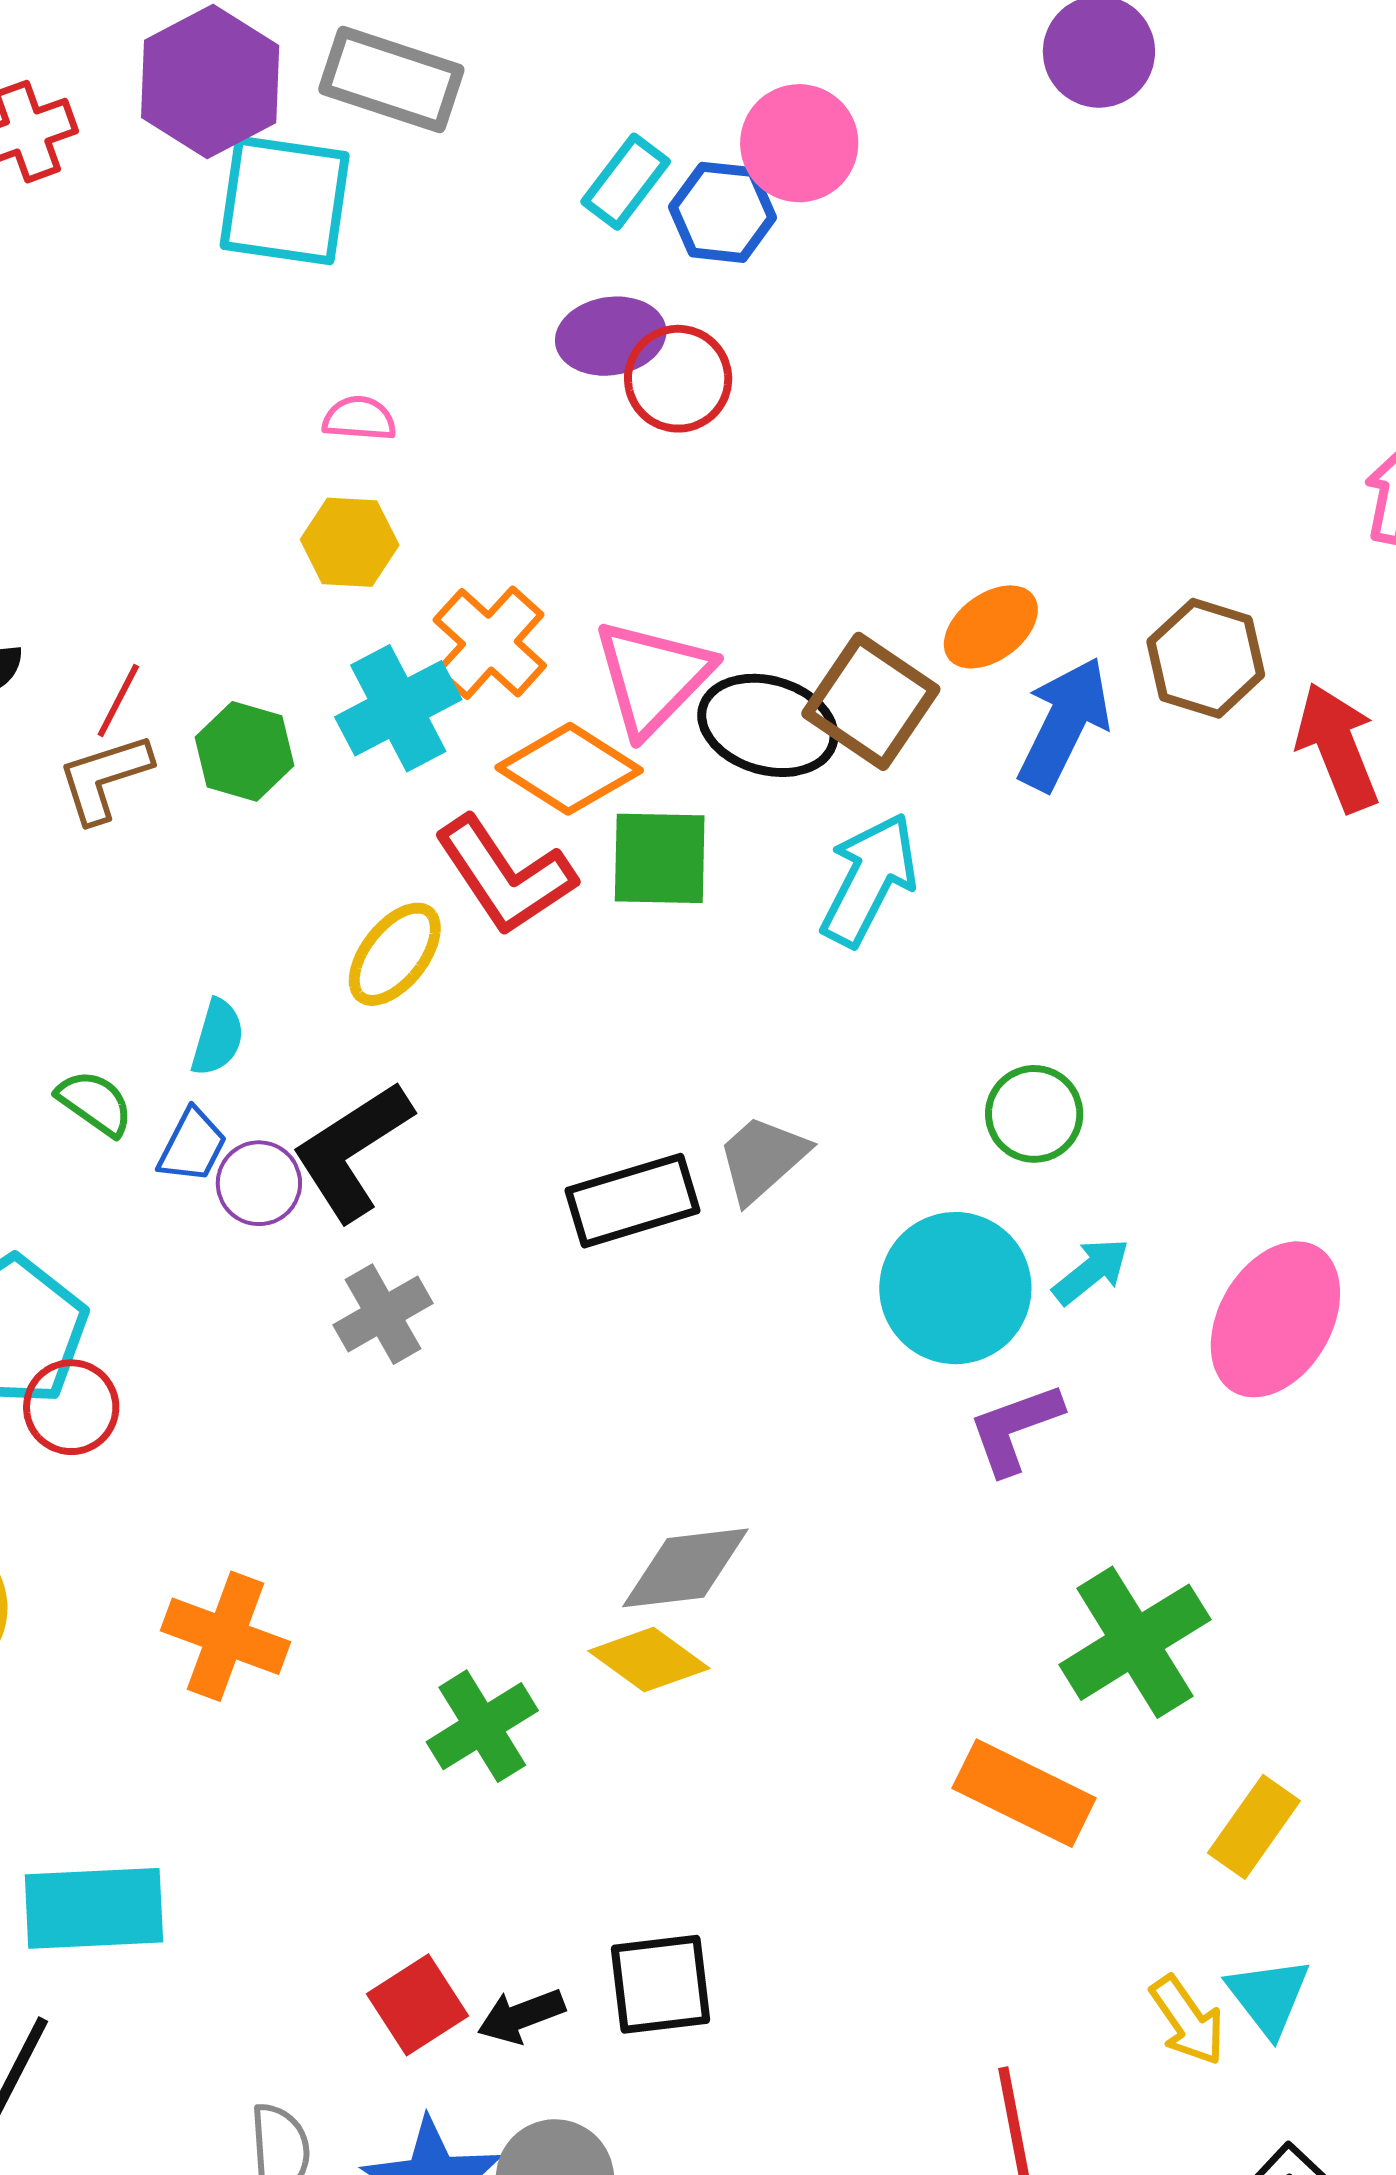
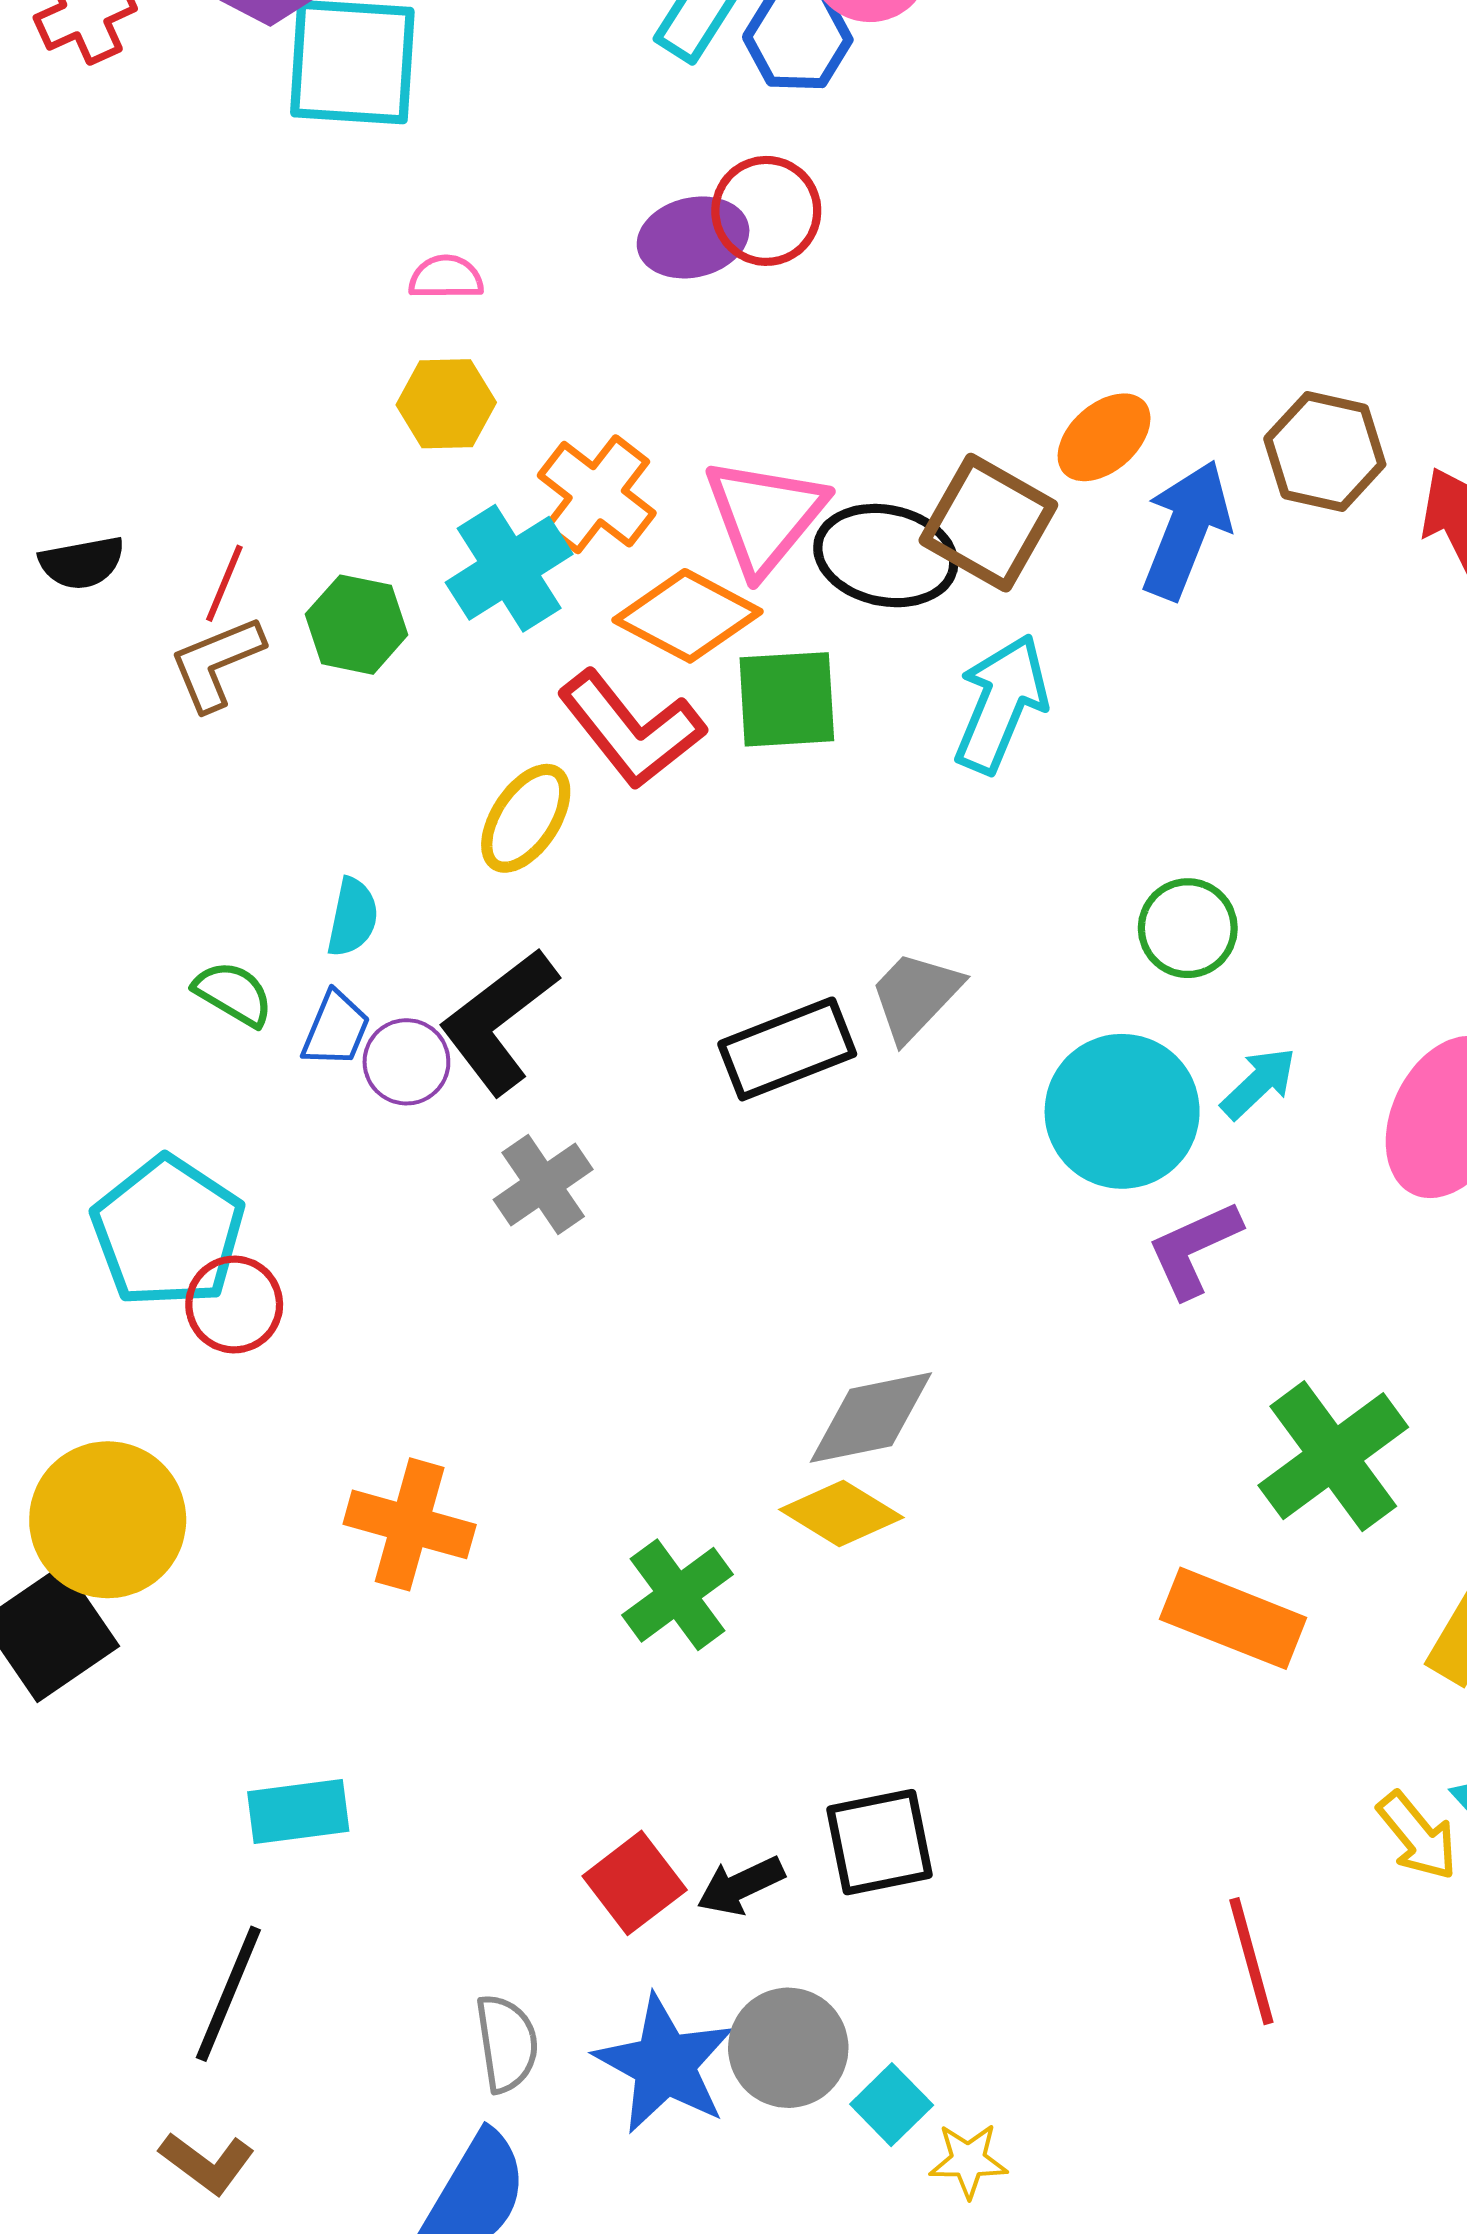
purple ellipse: (611, 336) -> (693, 237), moved
cyan rectangle: (94, 1908) -> (298, 1811), size x0.7

